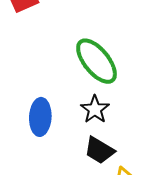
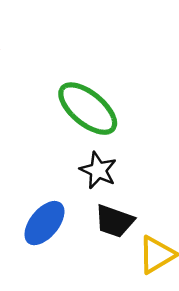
blue ellipse: (40, 117) -> (44, 223), moved, turned 48

